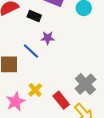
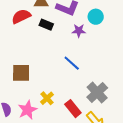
purple star: (48, 38) -> (79, 31), moved
blue line: (31, 51) -> (72, 63), moved

